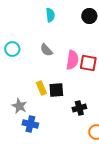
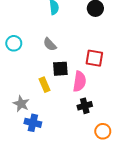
pink semicircle: (72, 60) -> (79, 81), moved
black square: (56, 90) -> (60, 69), moved

